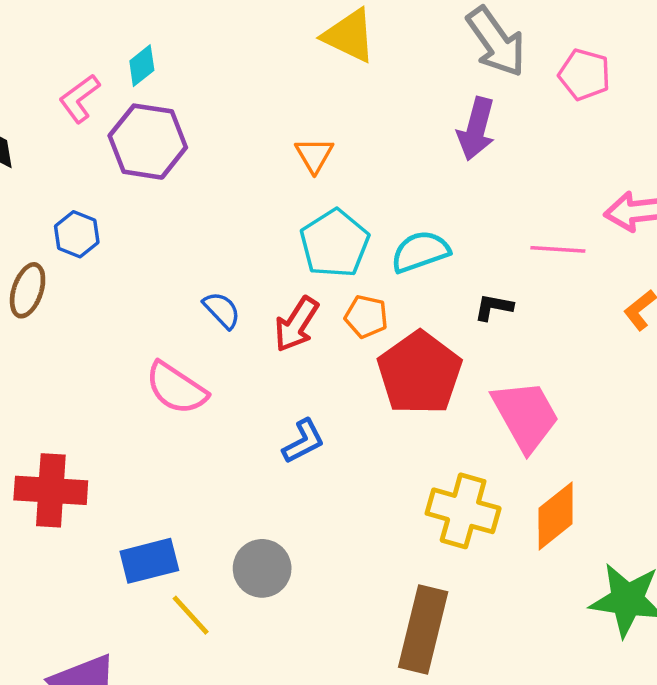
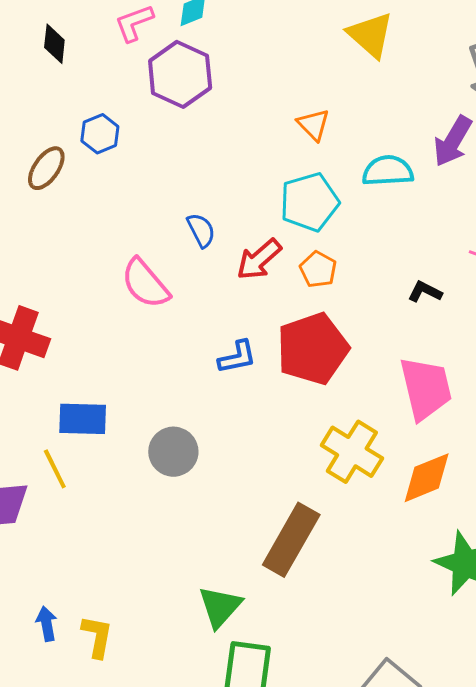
orange triangle: (314, 155) -> (313, 125), turned -30
cyan semicircle: (420, 252) -> (388, 171), moved
red pentagon: (420, 373) -> (313, 349), moved
yellow line: (191, 615) -> (55, 469), moved

